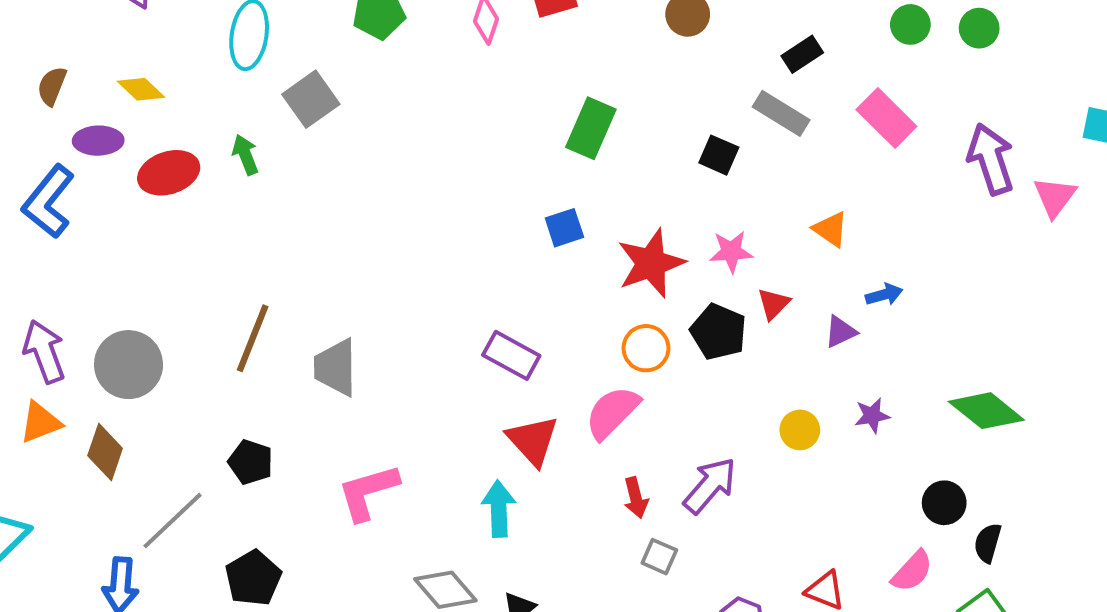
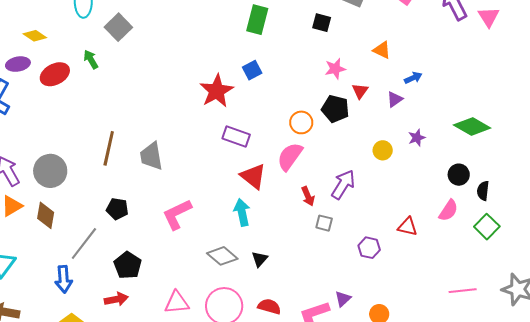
red star: (651, 263) -> (217, 91), moved

